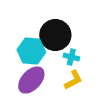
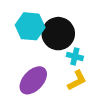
cyan hexagon: (31, 51) -> (30, 26), moved

